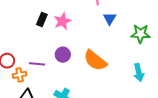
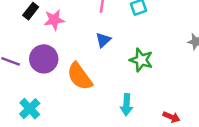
blue triangle: (110, 19) -> (103, 40), moved
purple circle: (63, 55) -> (44, 59), size x1.5

